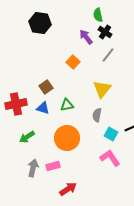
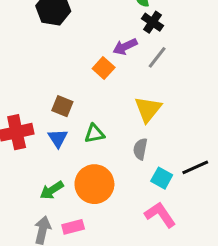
purple arrow: (86, 37) -> (125, 47), moved, turned -77
brown square: (46, 87) -> (62, 106), turned -32
blue triangle: (43, 108) -> (58, 138), turned 40
green arrow: (27, 137) -> (52, 190), moved

